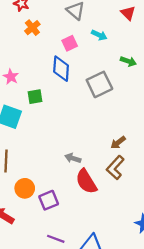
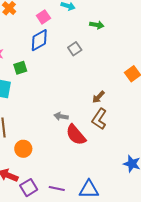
blue diamond: (61, 69) -> (39, 40), turned 65
gray square: (99, 84) -> (75, 49), size x0.6
purple square: (49, 200) -> (29, 188), moved

